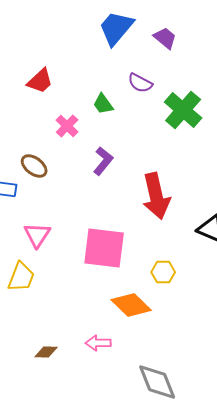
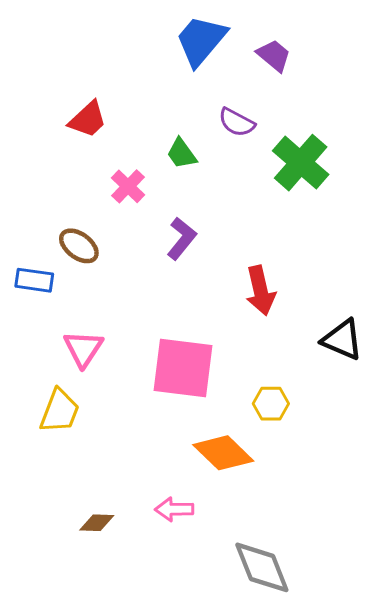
red arrow: (156, 196) -> (260, 291), size x0.7

